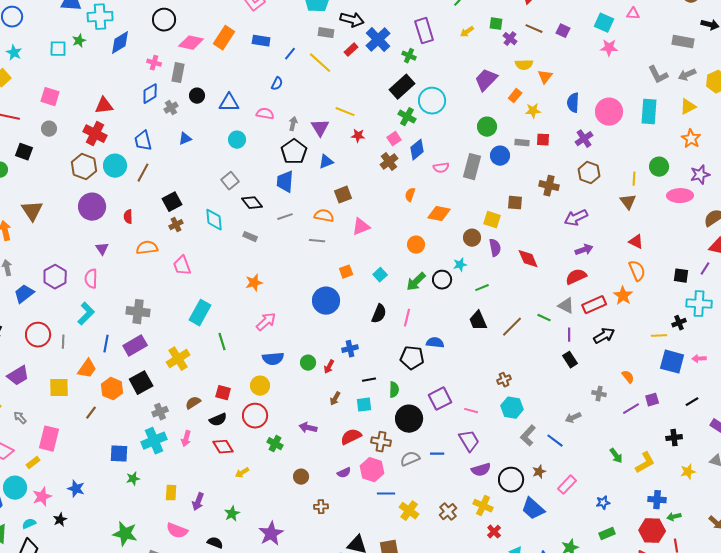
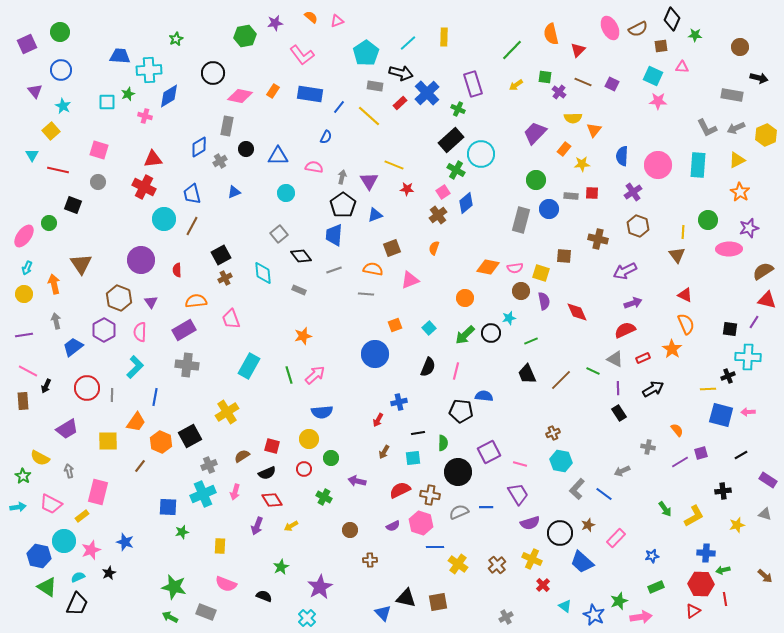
orange rectangle: (224, 38) -> (273, 91), size x0.6
blue rectangle: (261, 41) -> (310, 94), size x1.4
pink cross: (154, 63) -> (145, 116), moved
brown hexagon: (84, 167) -> (119, 298), moved
pink semicircle: (441, 168) -> (515, 268), moved
orange semicircle: (410, 195) -> (434, 248), moved
red rectangle: (594, 305) -> (643, 358), size x0.6
green line: (222, 342) -> (289, 375), moved
purple rectangle: (135, 346) -> (184, 330), moved
green circle: (308, 363) -> (331, 458), moved
red circle: (255, 416) -> (304, 469), size x0.6
gray arrow: (20, 418) -> (69, 471), turned 32
purple arrow: (198, 502) -> (257, 526), moved

